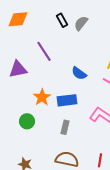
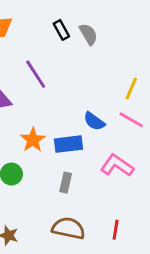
gray semicircle: (81, 23) -> (88, 34), turned 112
blue semicircle: (79, 73) -> (94, 121), moved

